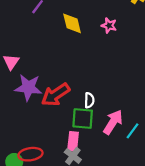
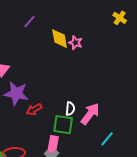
pink star: (109, 25) -> (76, 43), moved
red arrow: (56, 95) -> (34, 109), moved, size x0.6
pink arrow: (113, 122) -> (90, 114), moved

